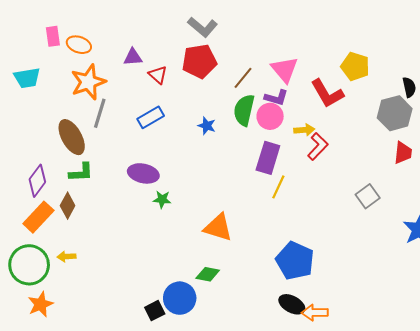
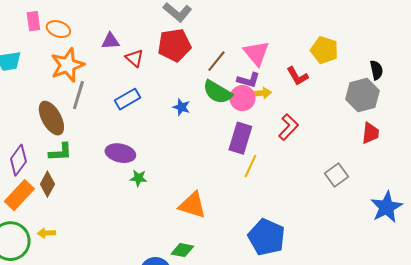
red L-shape: (327, 93) -> (297, 76), size x0.7
green semicircle: (244, 110) -> (217, 92), turned -72
yellow arrow: (304, 130) -> (261, 93), moved

